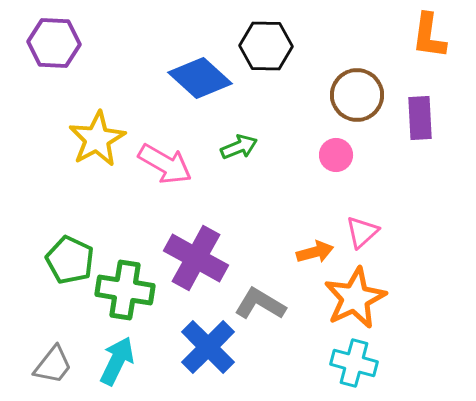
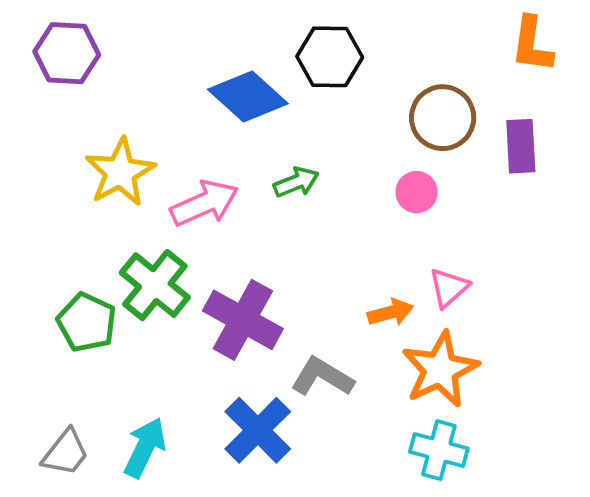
pink arrow: (165, 164) -> (204, 203), turned -54
green cross: (125, 290) -> (155, 285), moved, turned 30

